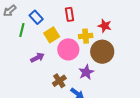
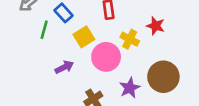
yellow cross: (86, 36) -> (130, 39), turned 32
brown circle: (102, 52) -> (163, 77), moved

